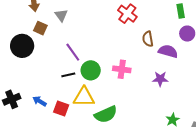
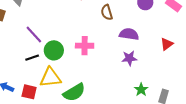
purple semicircle: (168, 51) -> (129, 34), moved
purple star: (160, 79) -> (129, 58), moved

